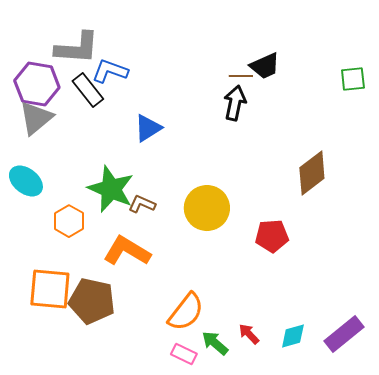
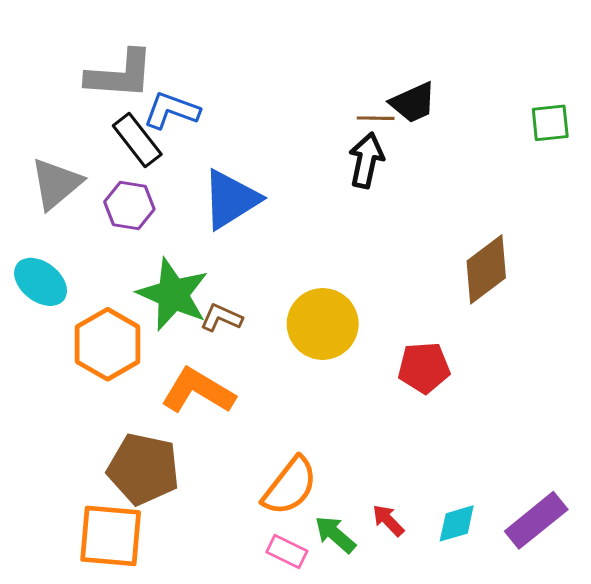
purple hexagon: (37, 84) -> (129, 205), moved, size x0.7
blue triangle: (148, 128) -> (231, 199), size x1.4
orange hexagon: (69, 221) -> (108, 344), size x1.4
orange square: (50, 289) -> (111, 536), moved

